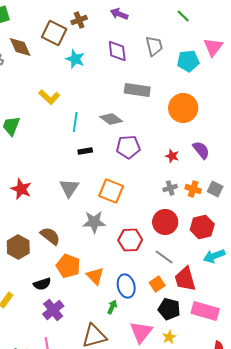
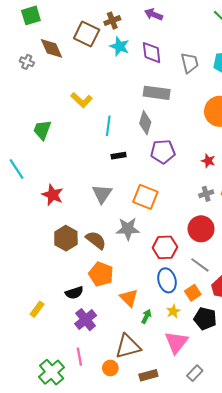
gray trapezoid: (154, 46) -> (190, 63), moved
cyan star: (75, 59) -> (120, 46), moved
gray rectangle: (137, 90) -> (157, 93), moved
gray diamond: (111, 119) -> (145, 123), turned 70
brown semicircle: (50, 236) -> (96, 240), moved
brown hexagon: (18, 247) -> (66, 238), moved
orange triangle: (95, 276) -> (129, 298), moved
blue ellipse: (126, 286) -> (167, 280), moved
yellow star: (169, 337) -> (173, 311), moved

